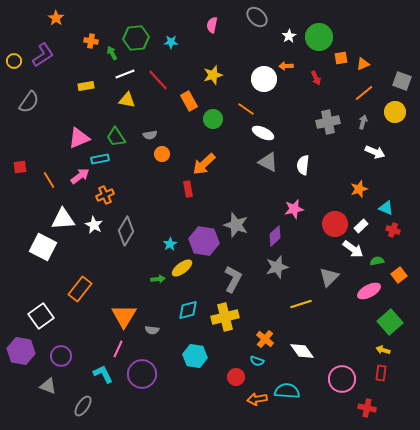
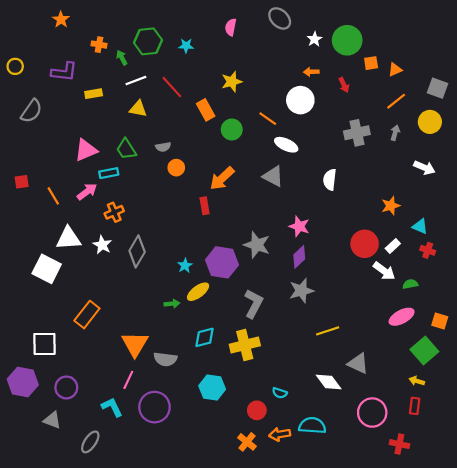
purple L-shape: (43, 55) -> (64, 72), moved, turned 40
white circle: (264, 79) -> (300, 100), moved
white arrow: (375, 152) -> (424, 168), moved
gray triangle: (268, 162) -> (273, 176), moved
pink star: (294, 209) -> (299, 226), moved, turned 30
orange square: (399, 275) -> (440, 321), moved, turned -35
gray triangle: (329, 277) -> (358, 364), moved, turned -50
white square: (41, 316) -> (45, 344), turned 35
gray semicircle: (152, 330) -> (165, 359), size x1.5
orange cross: (265, 339) -> (247, 442), moved

